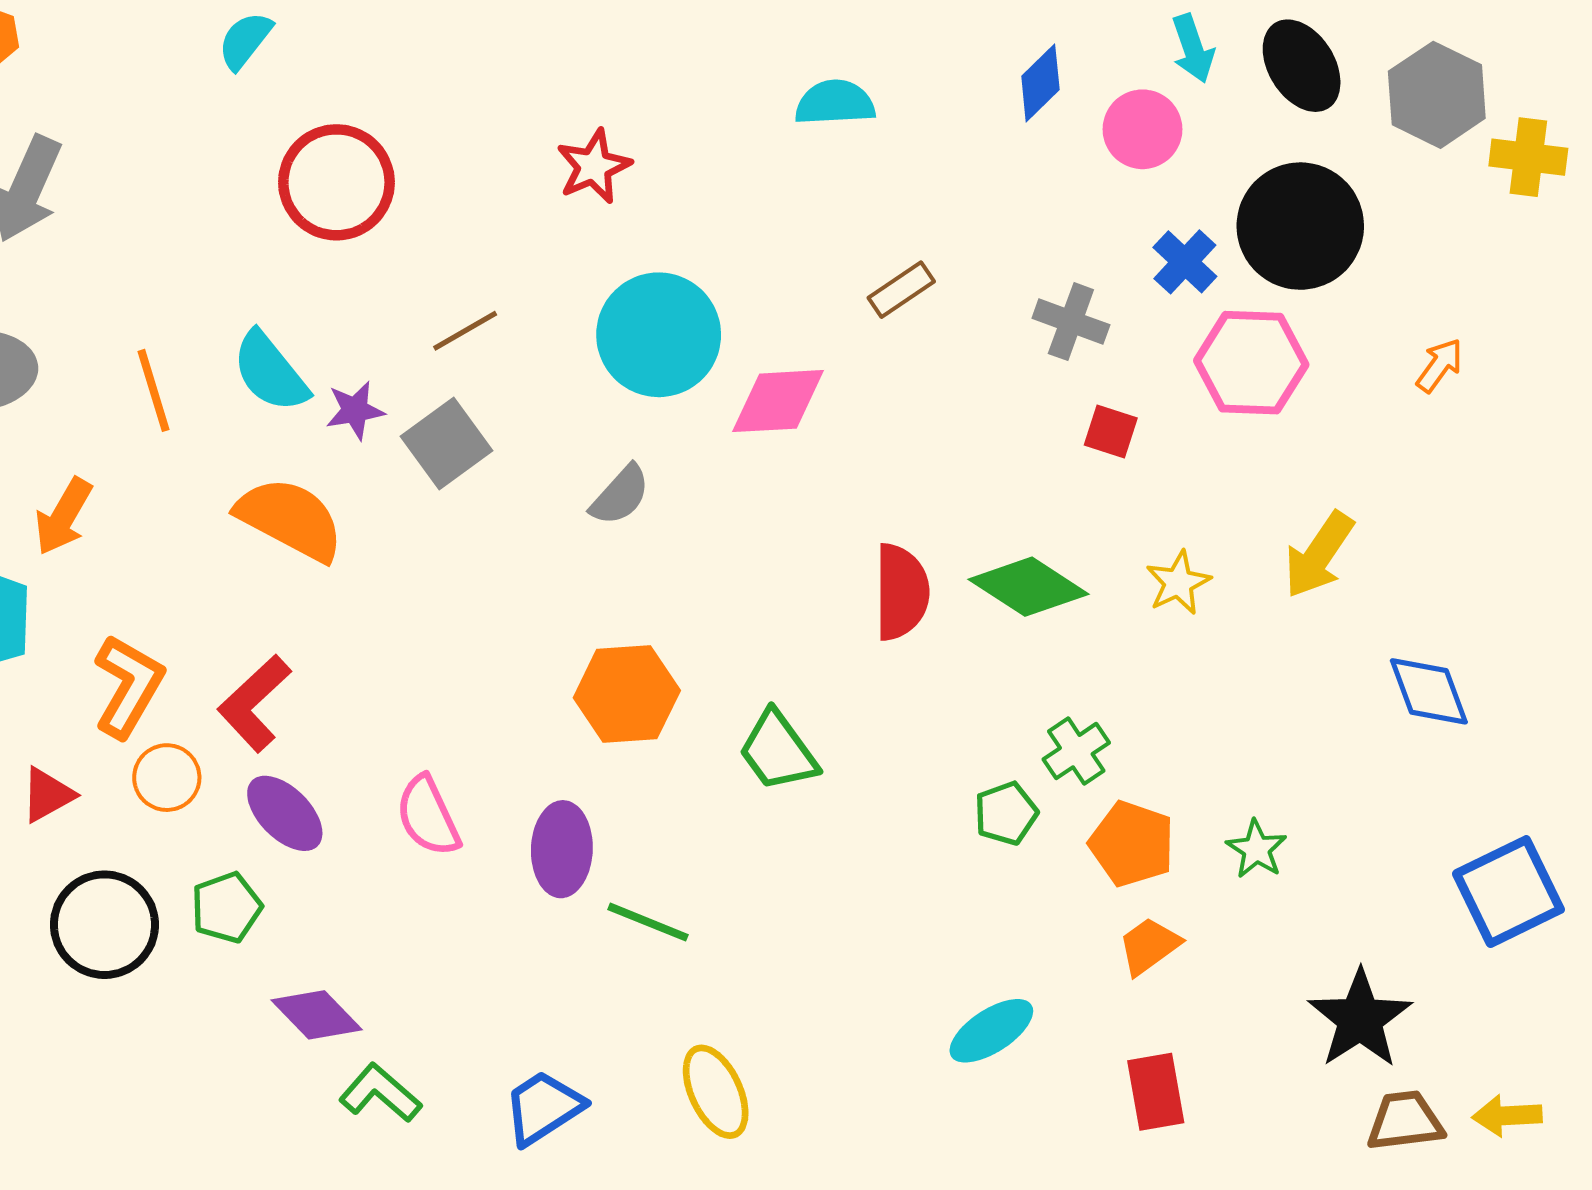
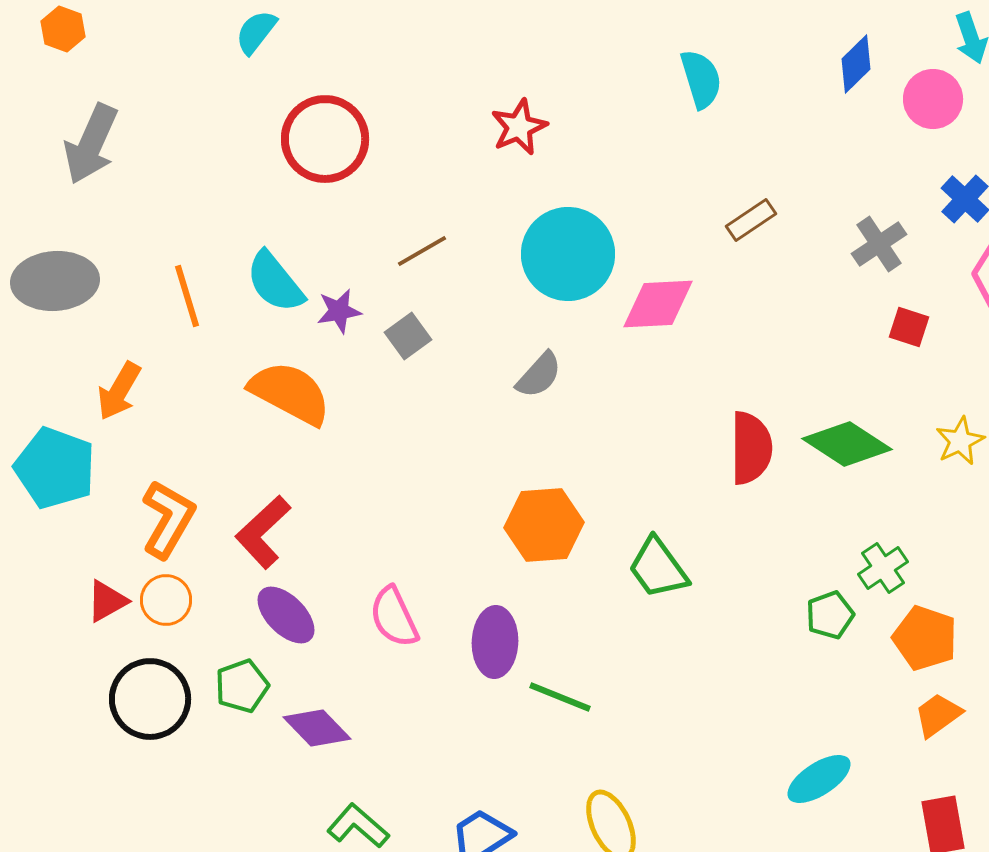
cyan semicircle: (835, 103) -> (701, 79), turned 76
gray cross: (1071, 322) -> (879, 244), turned 36
gray square: (447, 443) -> (408, 336), size x0.7
orange circle: (167, 778) -> (166, 600), moved
purple diamond: (317, 1015) -> (317, 728), moved

